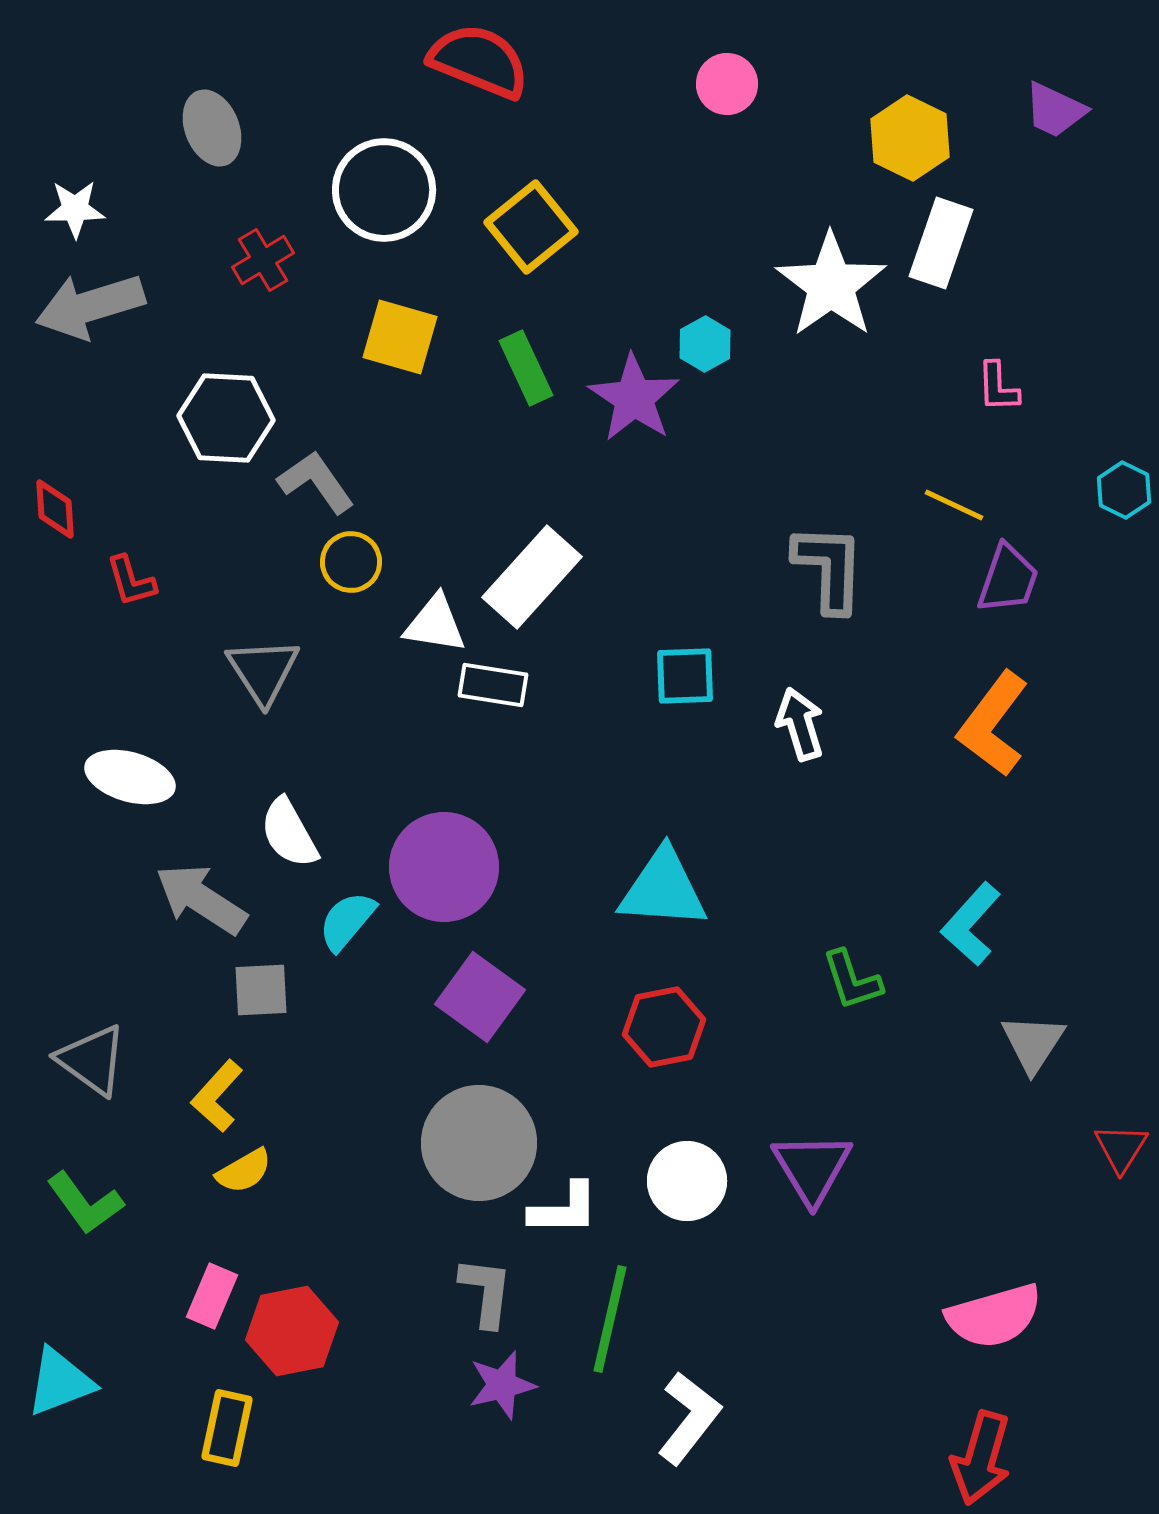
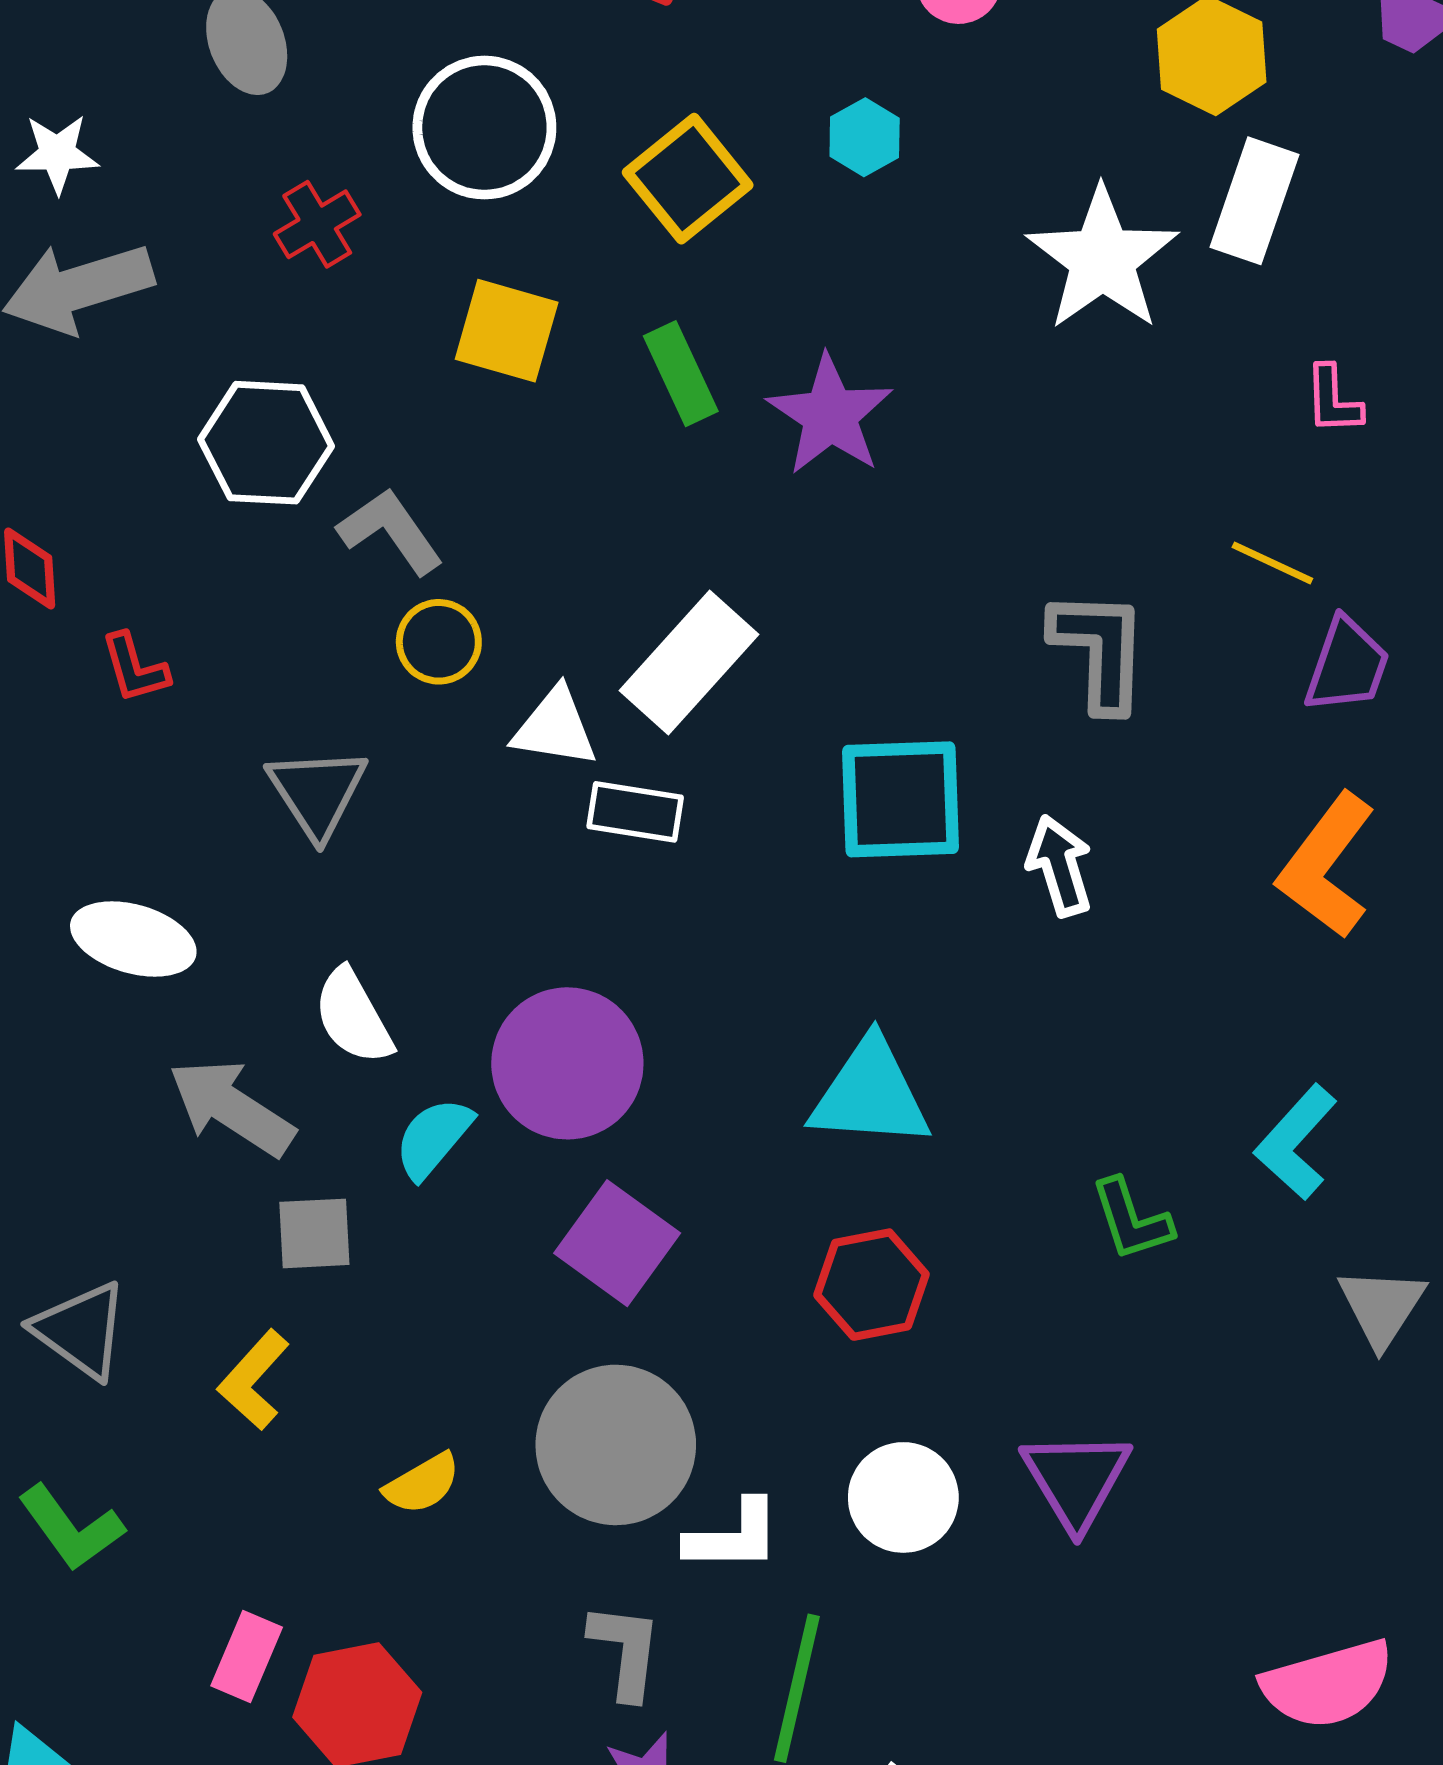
cyan hexagon: (705, 344) -> (865, 137), moved
cyan square: (685, 676) -> (901, 799), size x1.5
yellow semicircle: (244, 1171) -> (422, 1484), moved

